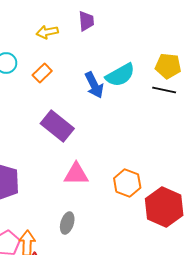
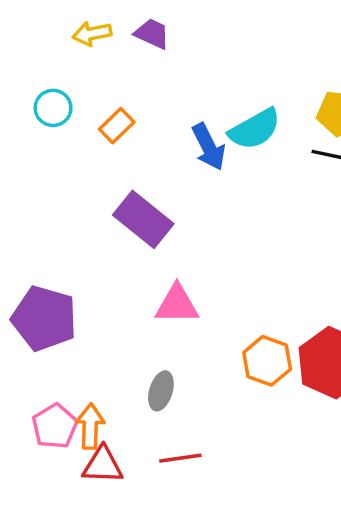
purple trapezoid: (86, 21) -> (152, 34), moved, turned -60
yellow arrow: (47, 32) -> (92, 34), moved
orange hexagon: (127, 183) -> (267, 361), moved

